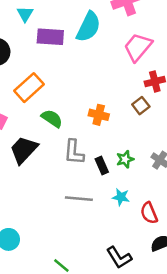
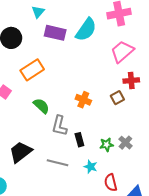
green semicircle: (52, 118) -> (41, 106), moved
black trapezoid: (24, 150) -> (21, 152), moved
green star: (125, 159) -> (106, 145), moved

